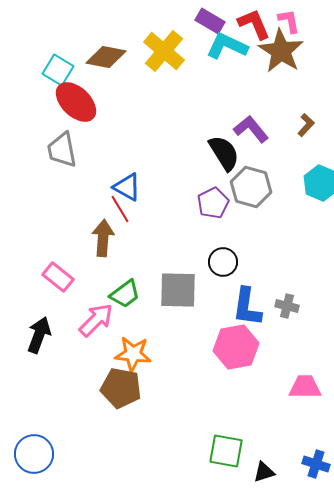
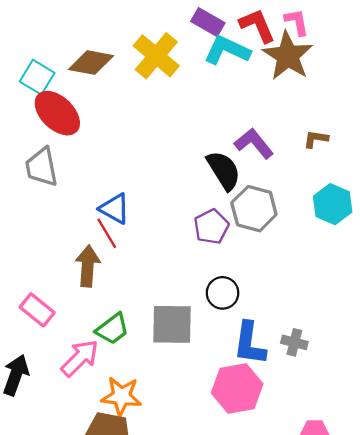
brown L-shape: (306, 125) -> (316, 139), turned -125

